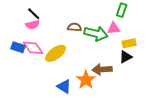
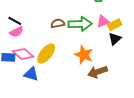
pink triangle: (114, 28) -> (103, 21), moved
brown arrow: (102, 69) -> (98, 72), moved
orange star: (86, 80) -> (84, 55), moved
blue triangle: (64, 86) -> (31, 74), moved

